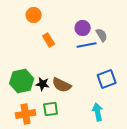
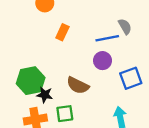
purple circle: (83, 28) -> (103, 61), moved
orange rectangle: (49, 40) -> (62, 32), turned 56
black star: (43, 84) -> (45, 95), moved

